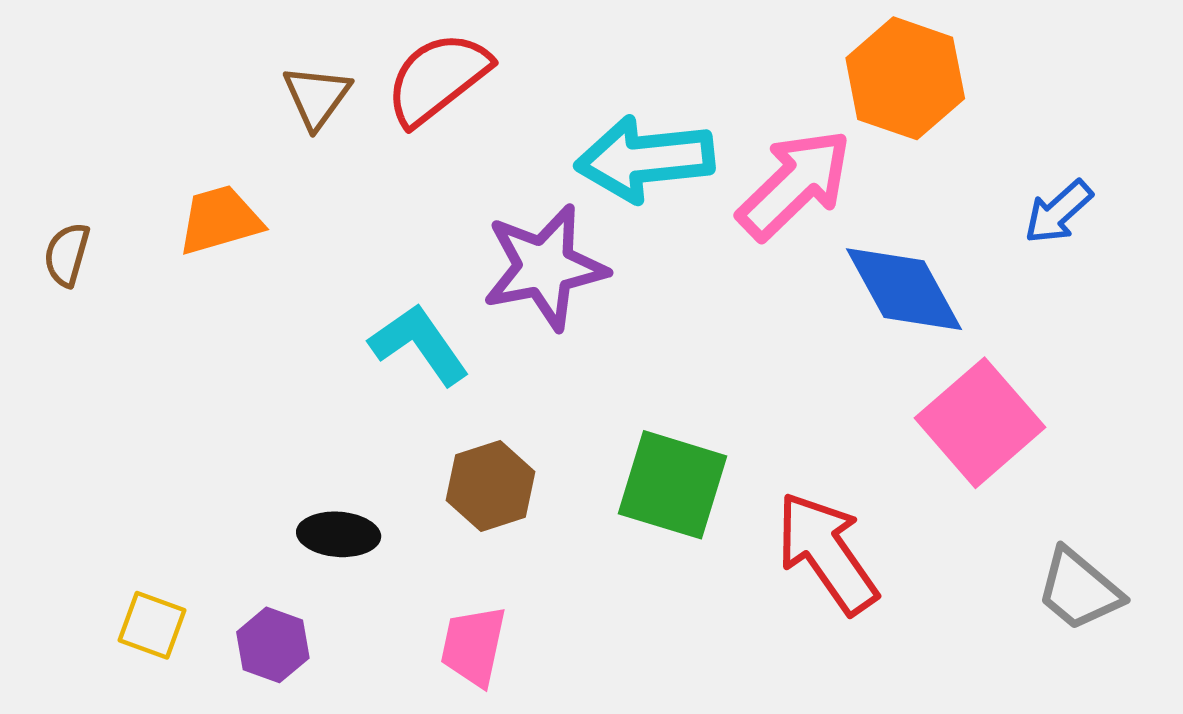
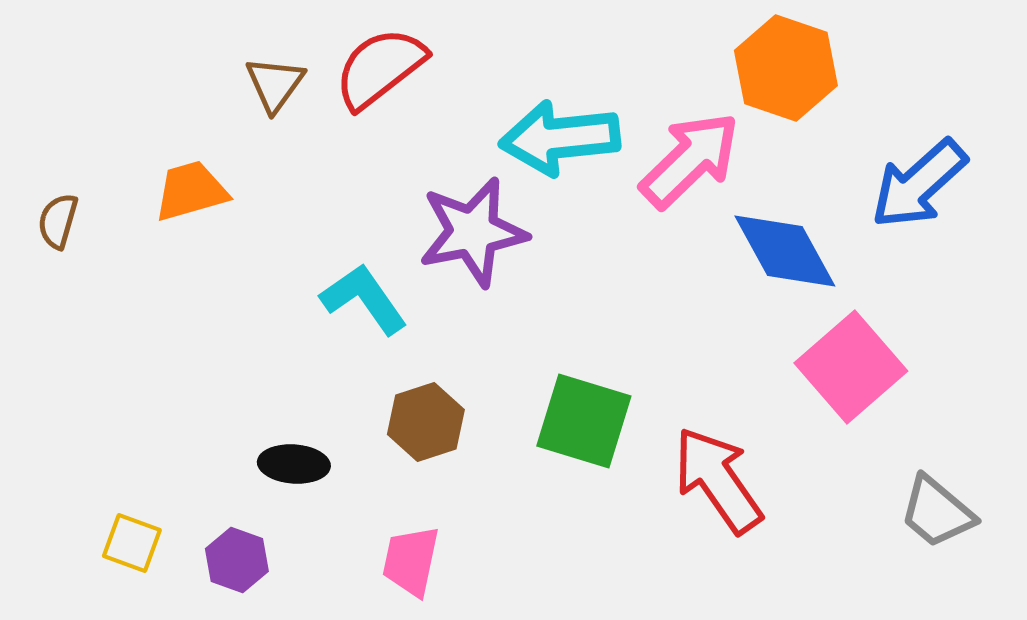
blue arrow: (1058, 212) -> (919, 184), size x1.6

